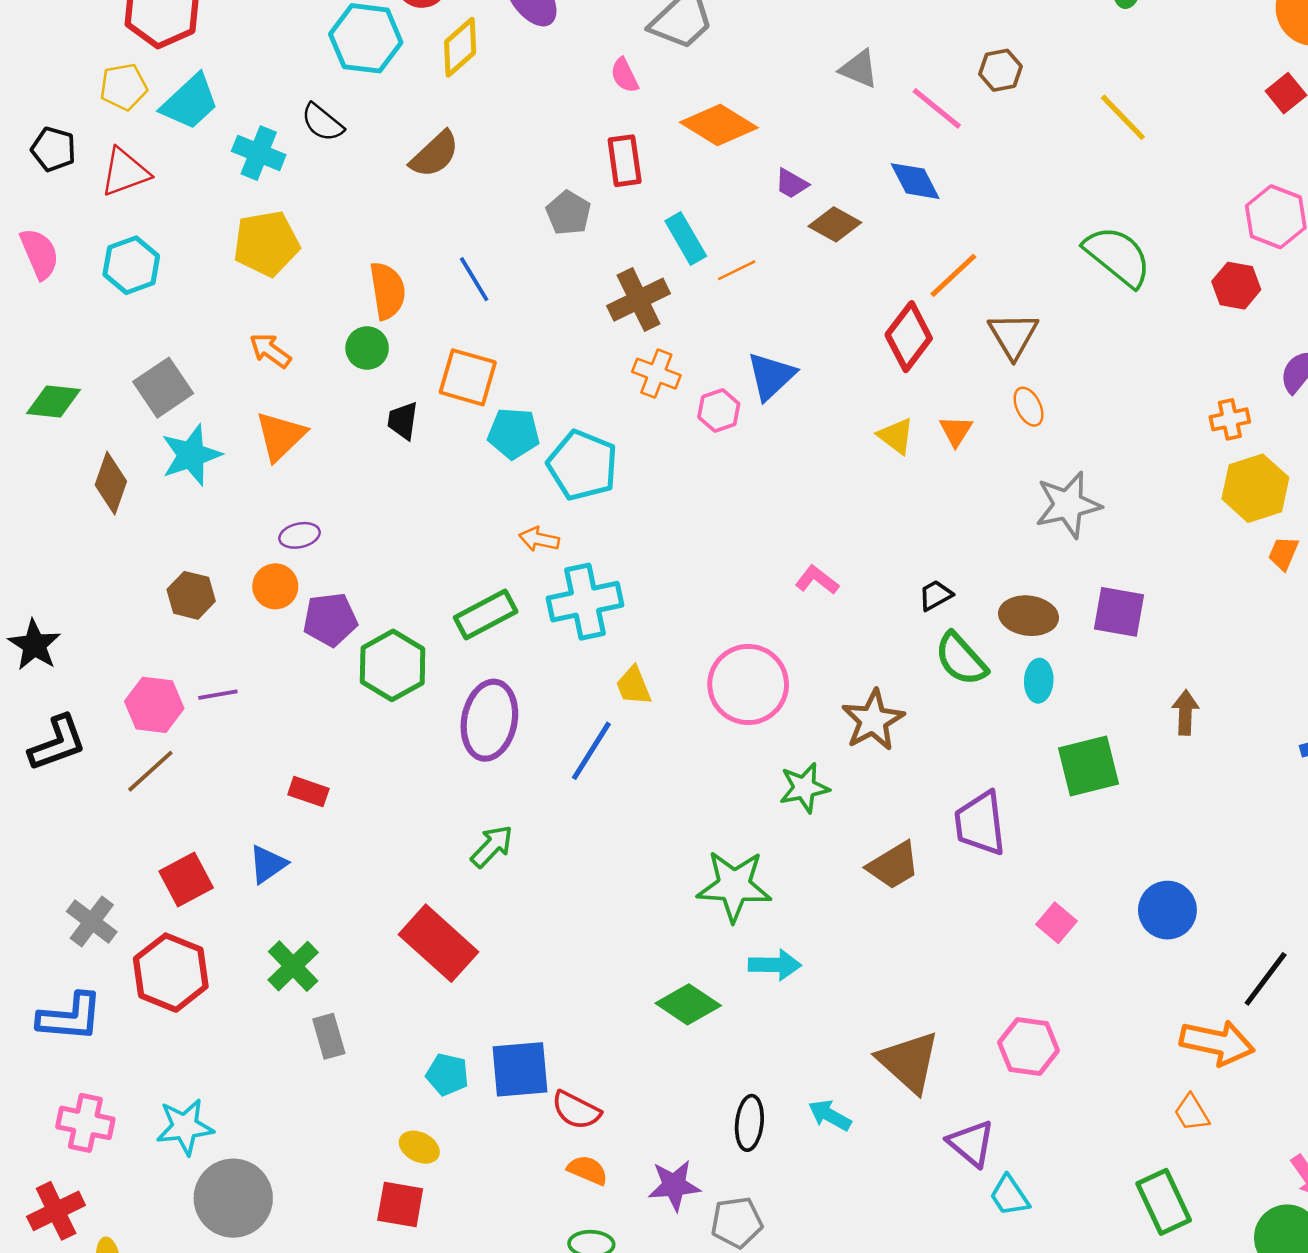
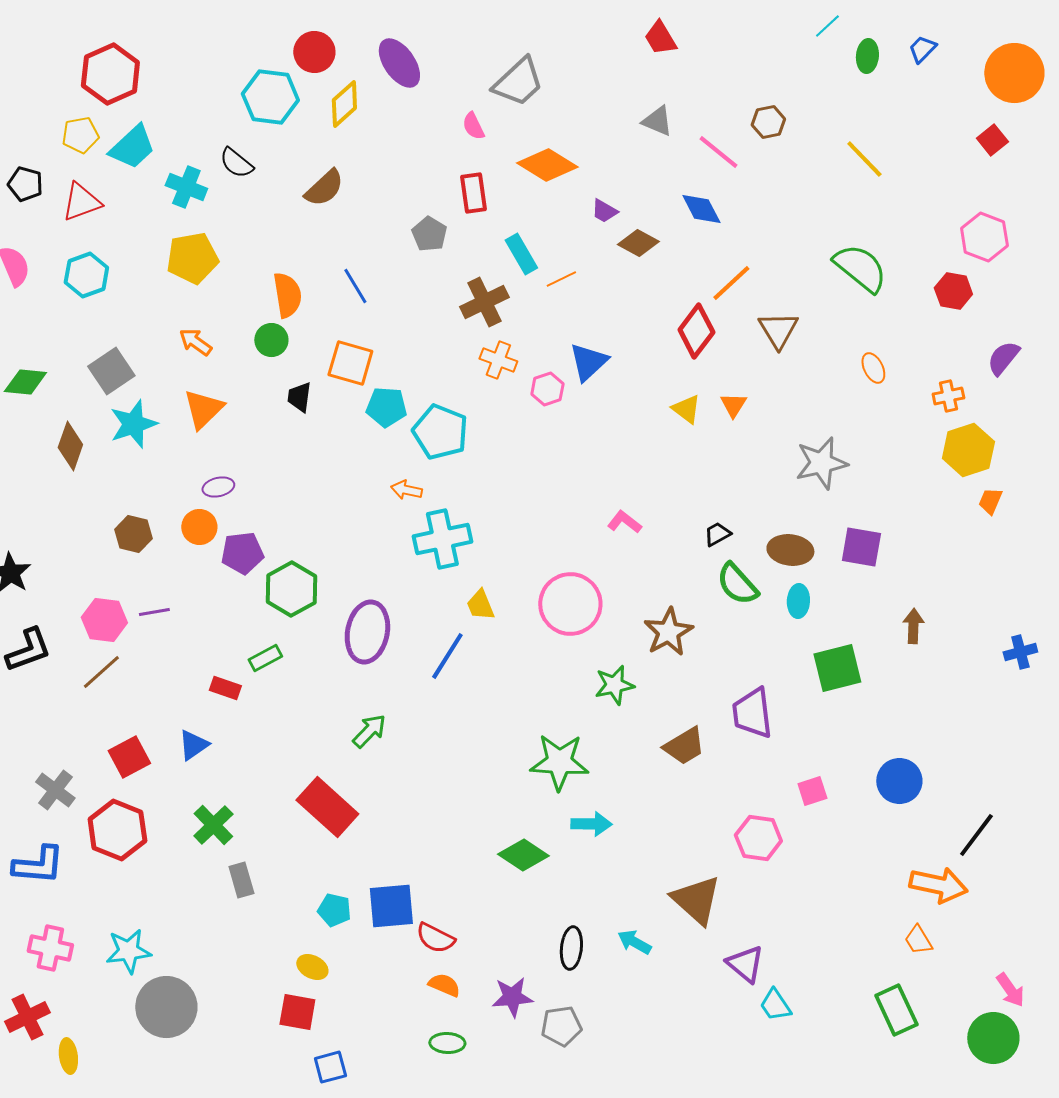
orange ellipse: (1029, 407) -> (873, 368), moved
green rectangle: (486, 614) -> (265, 658), moved, size x0.7
pink square: (1057, 923) -> (812, 791), turned 32
pink hexagon: (1029, 1046) -> (758, 838), moved

